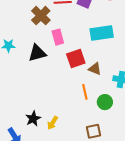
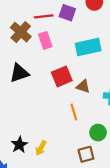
pink rectangle: (58, 37) -> (45, 40), moved
green circle: (105, 102) -> (98, 133), moved

